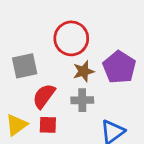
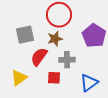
brown star: (84, 71) -> (55, 39), moved
red square: (48, 125) -> (54, 78), moved

